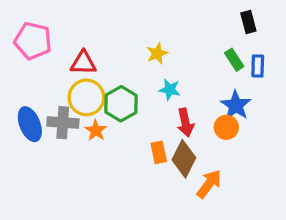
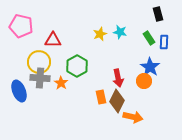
cyan star: (170, 90) -> (120, 32), moved
yellow circle: (86, 97) -> (39, 62), moved
blue ellipse: (30, 124) -> (19, 91), moved
orange arrow: (209, 184) -> (133, 117), turned 66

